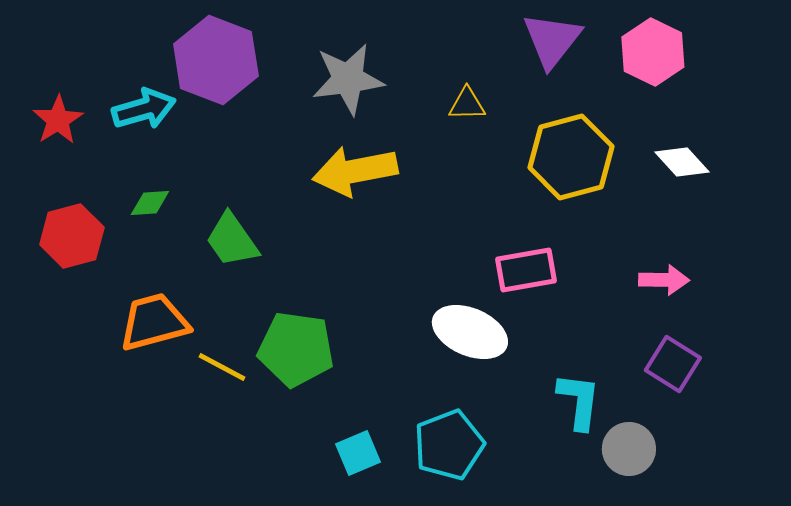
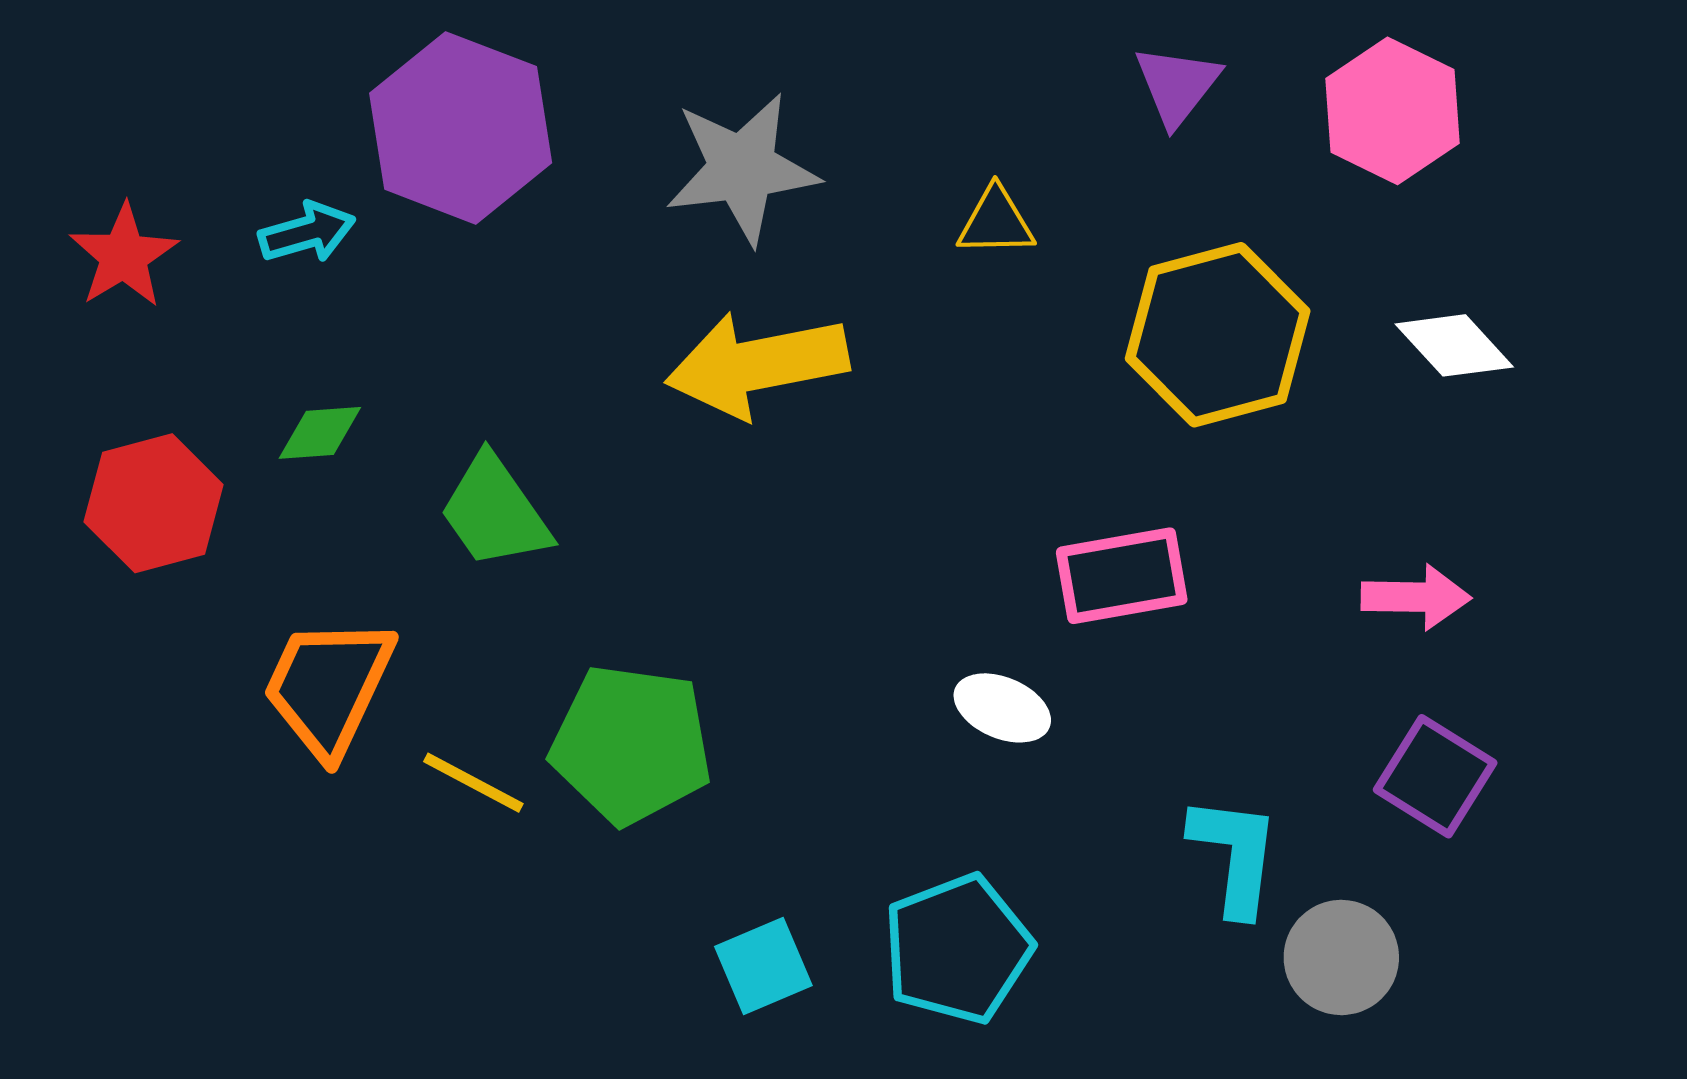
purple triangle: (552, 40) -> (1177, 85), size x0.7
cyan arrow: (144, 109) -> (307, 232), size x0.7
orange trapezoid: (154, 322) -> (328, 687), turned -50
white ellipse: (470, 332) -> (1002, 708), size x0.6

